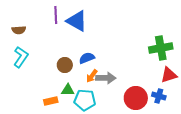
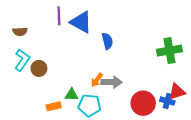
blue semicircle: (87, 58) -> (107, 41), moved, turned 98
brown circle: (65, 65) -> (39, 68), moved
red triangle: (169, 75) -> (177, 92), moved

